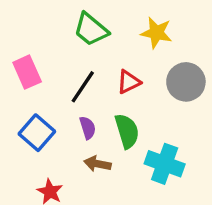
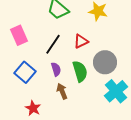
gray circle: (186, 82) -> (105, 62), moved
brown arrow: (97, 164) -> (62, 91), turned 56
cyan cross: (165, 164) -> (116, 91), moved, turned 30

